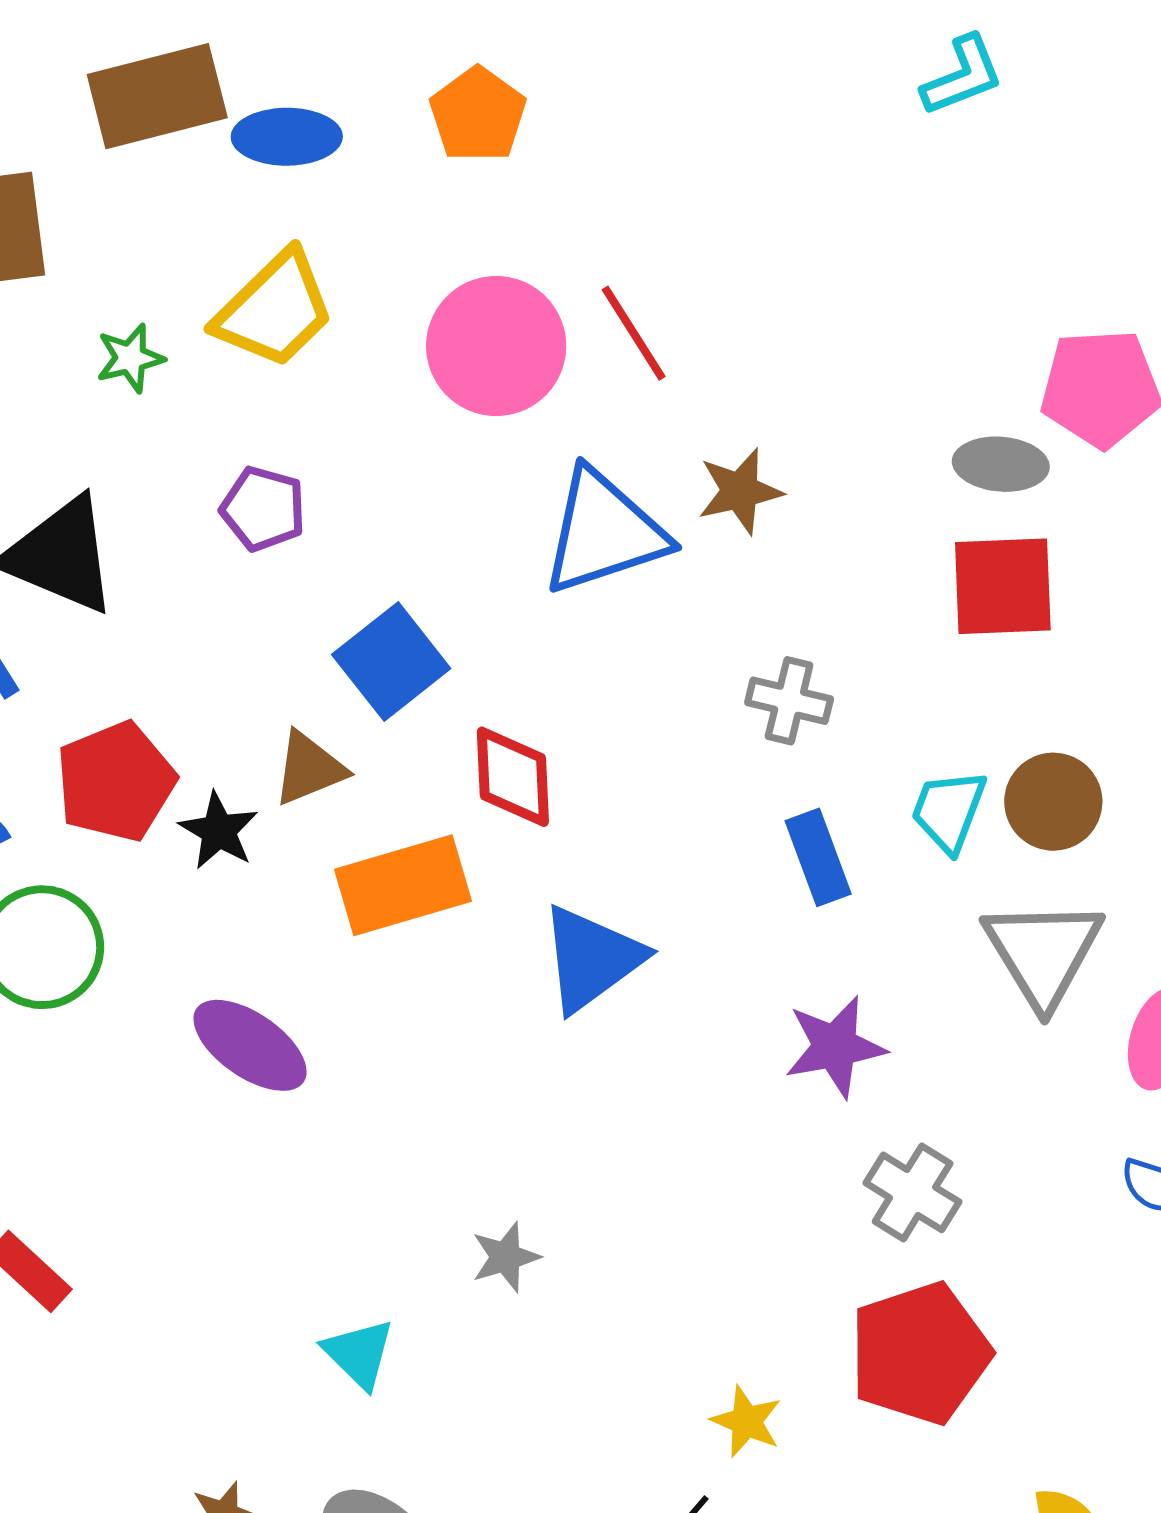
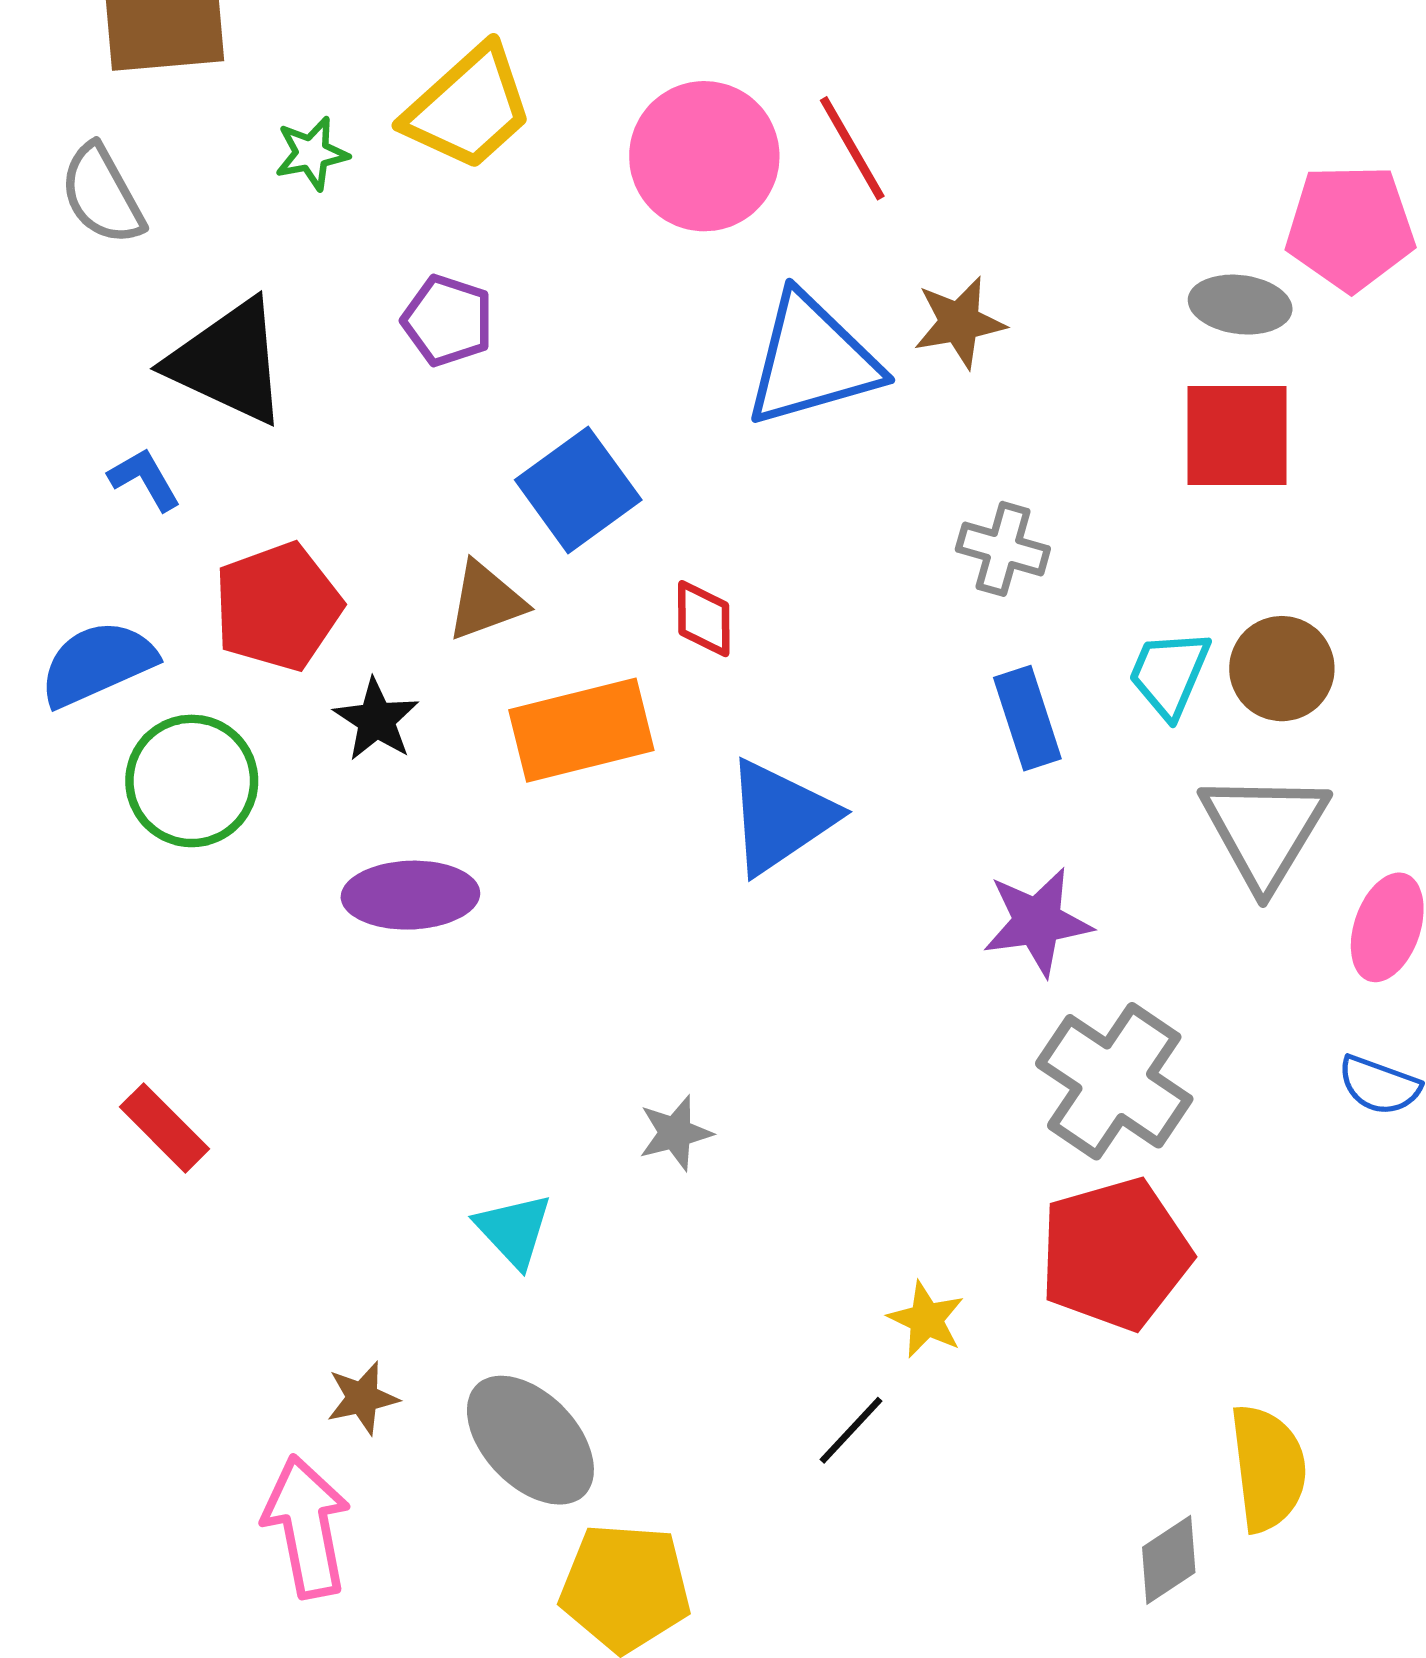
red diamond: (513, 777) -> (704, 619), size x0.7
black star: (219, 831) -> (376, 720), moved
purple ellipse: (250, 1045) -> (410, 895), turned -39
gray cross: (913, 1192) -> (1114, 1081), size x1.5

